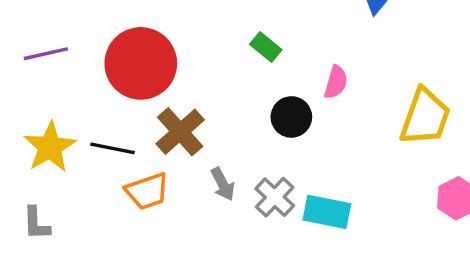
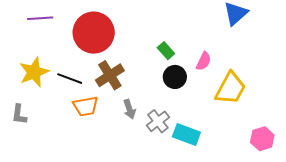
green rectangle: (266, 47) -> (166, 51), moved
yellow trapezoid: (425, 117) -> (230, 88), moved

